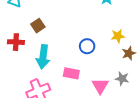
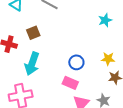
pink rectangle: (71, 73) -> (70, 83), moved

